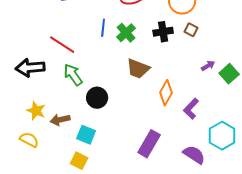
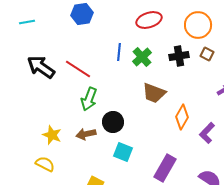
black arrow: (30, 68) -> (41, 67), moved, turned 40
green arrow: (73, 75) -> (89, 99), turned -125
brown arrow: (60, 120) -> (86, 134), moved
cyan square: (86, 135) -> (123, 152), moved

